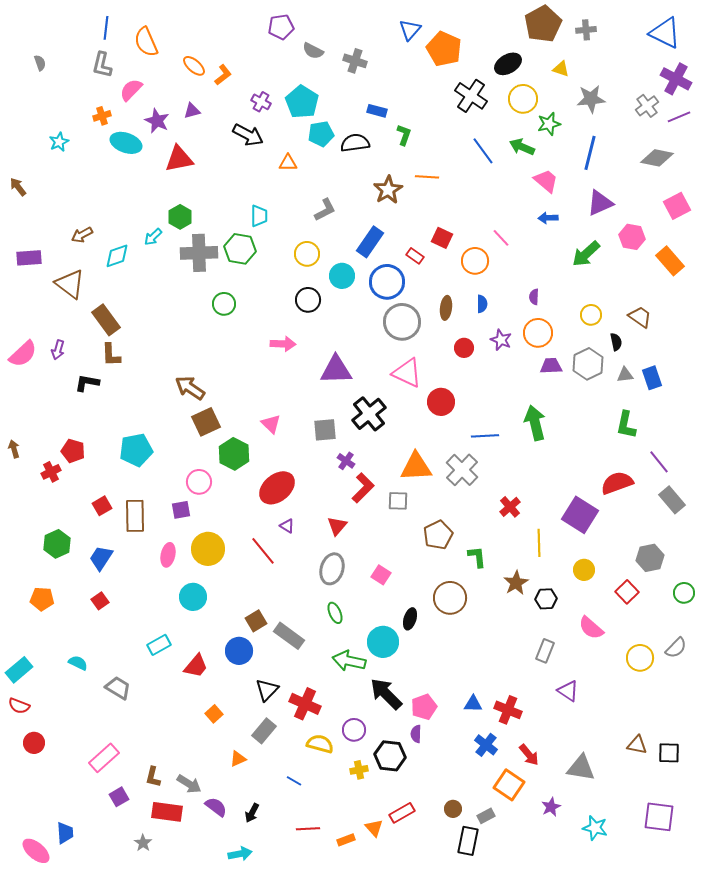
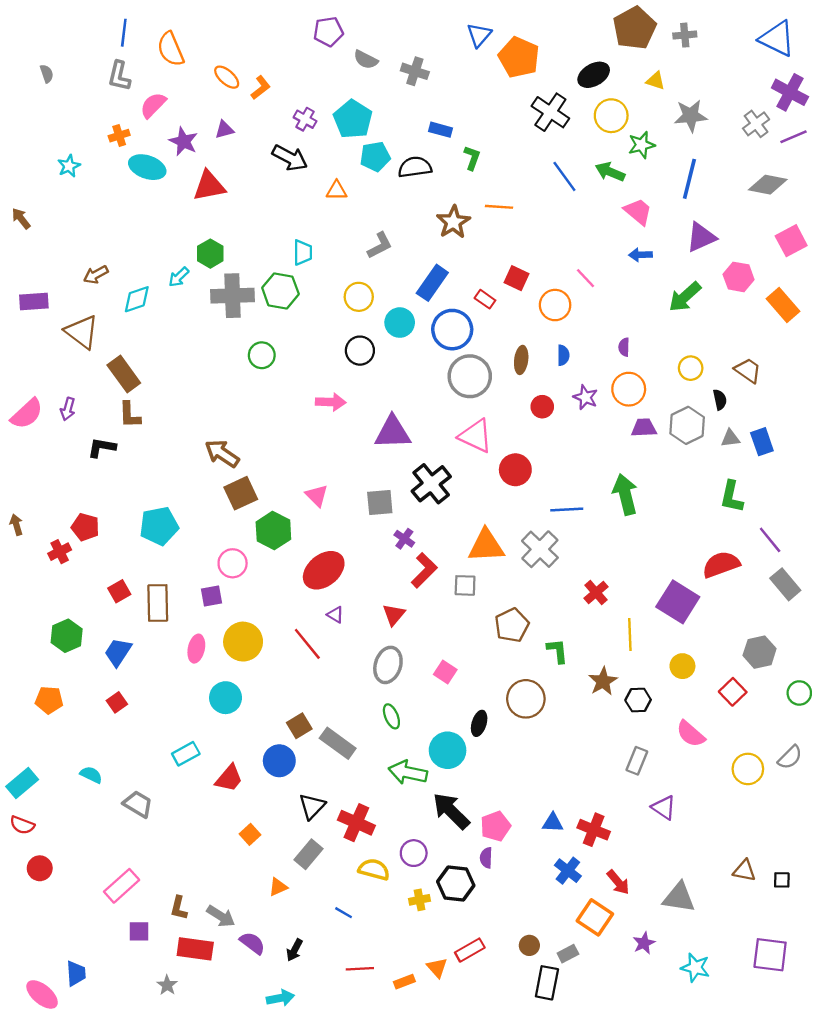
black square: (669, 753) -> (782, 880), size x0.7
purple square: (119, 797) -> (139, 931), turned 30

